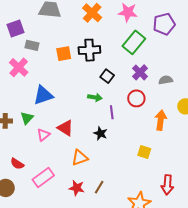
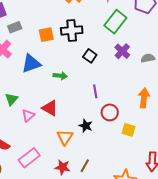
gray rectangle: (32, 45) -> (15, 27), turned -32
blue triangle: (43, 95) -> (31, 64), moved
green arrow: (95, 97) -> (60, 76), moved
red circle: (136, 98) -> (110, 112), moved
black star: (100, 133) -> (86, 126), moved
orange triangle: (80, 158) -> (65, 137), turned -36

